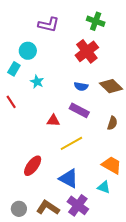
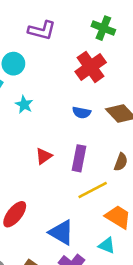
purple rectangle: (79, 110) -> (79, 158), moved, turned 72
red triangle: (53, 121) -> (44, 156), turned -40
yellow line: (71, 143) -> (93, 190), moved

